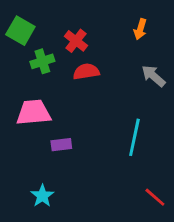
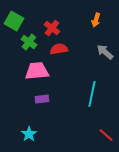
green cross: (42, 61) -> (29, 42), turned -35
pink trapezoid: (34, 112) -> (37, 71), moved

